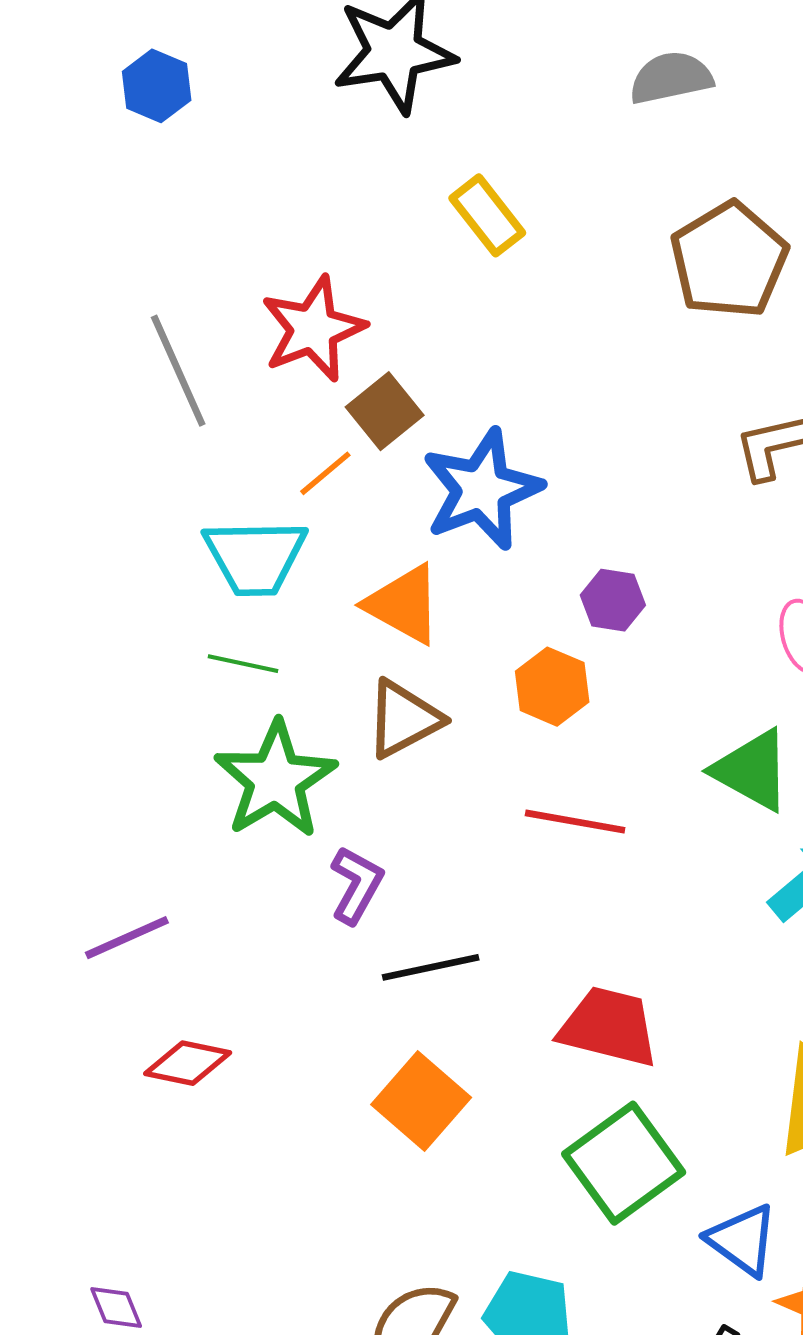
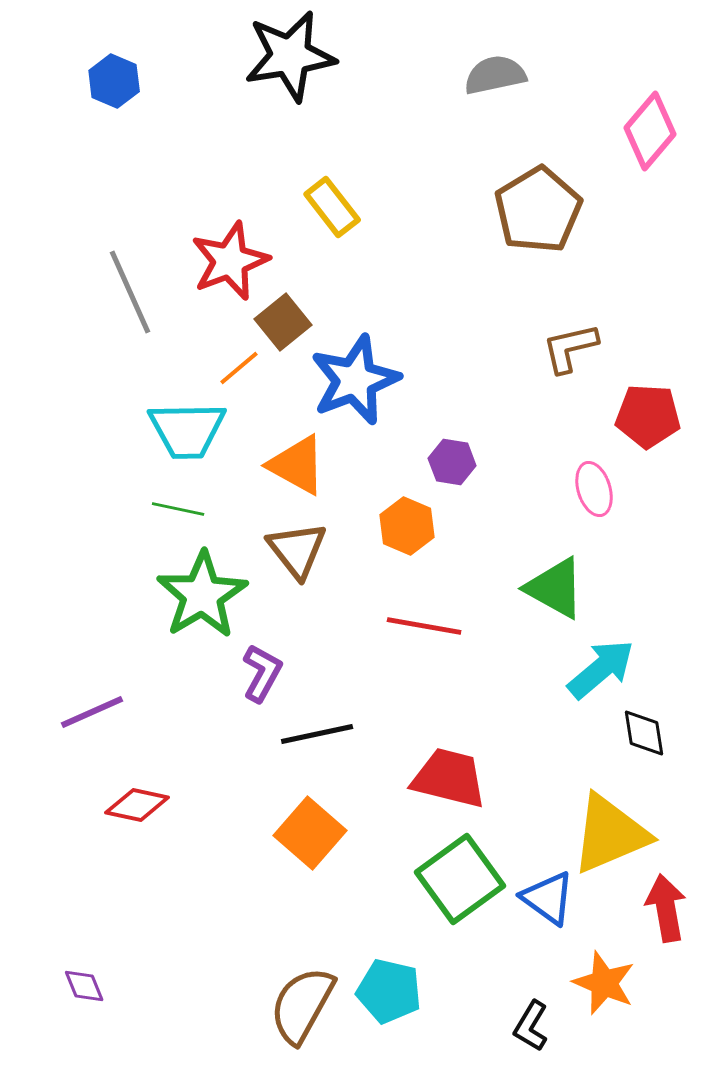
yellow rectangle: (487, 215) -> (332, 207), moved
brown triangle: (404, 719) -> (297, 550), turned -40
blue triangle: (742, 1240) -> (548, 898), moved

